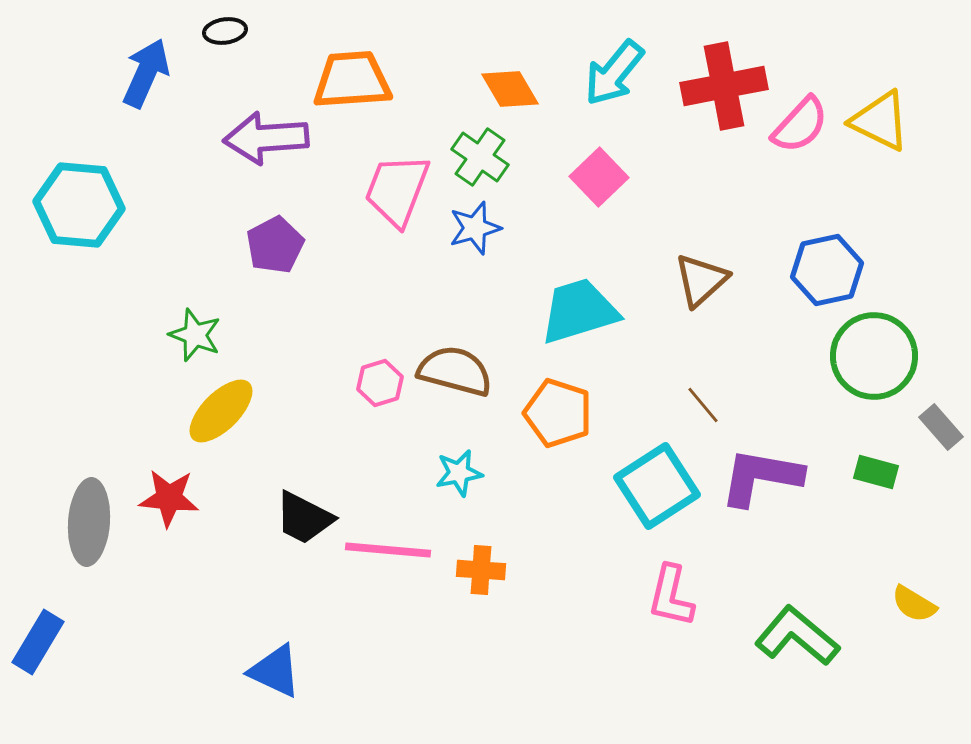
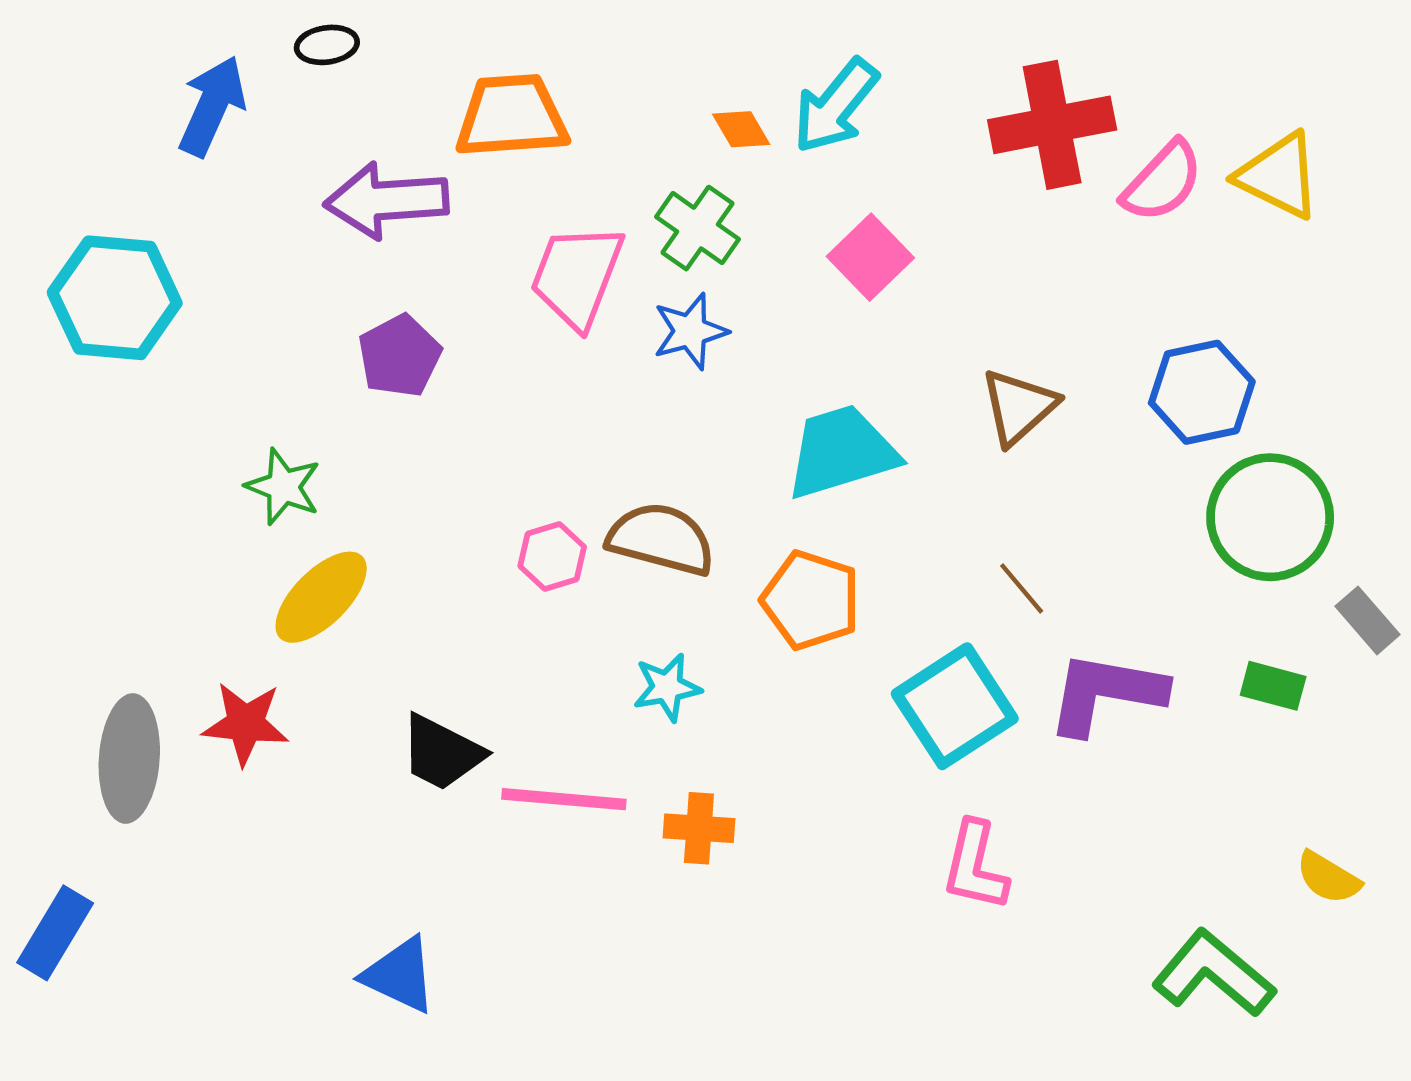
cyan arrow: (614, 73) -> (836, 106), moved
orange diamond: (510, 89) -> (741, 129), size x0.7
green L-shape: (797, 636) -> (1213, 974), moved

